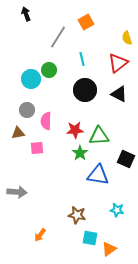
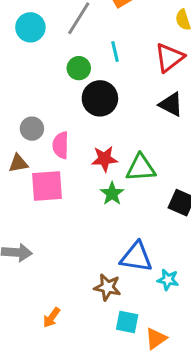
green circle: (49, 70) -> (79, 68), moved
cyan circle: (31, 79) -> (30, 27), moved
black circle: (85, 90) -> (100, 98), moved
pink square: (37, 148) -> (47, 186), size x1.6
blue triangle: (98, 175) -> (136, 257), moved

